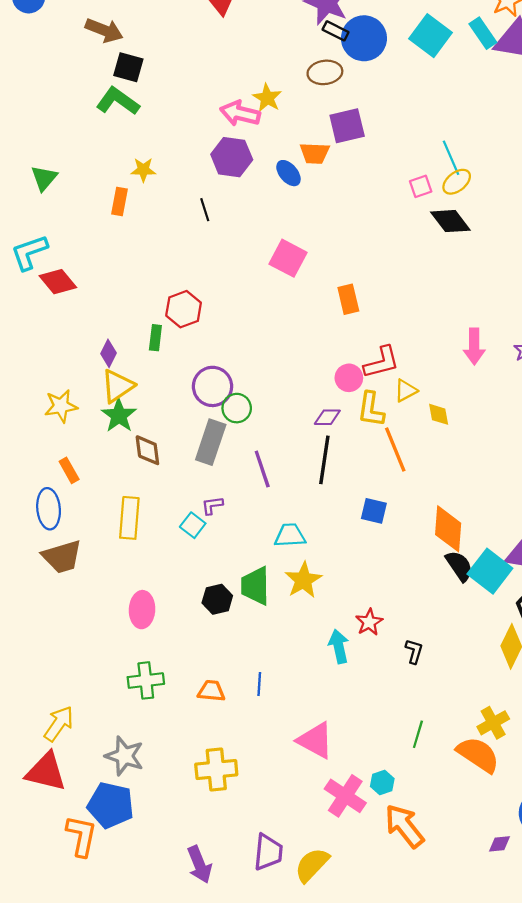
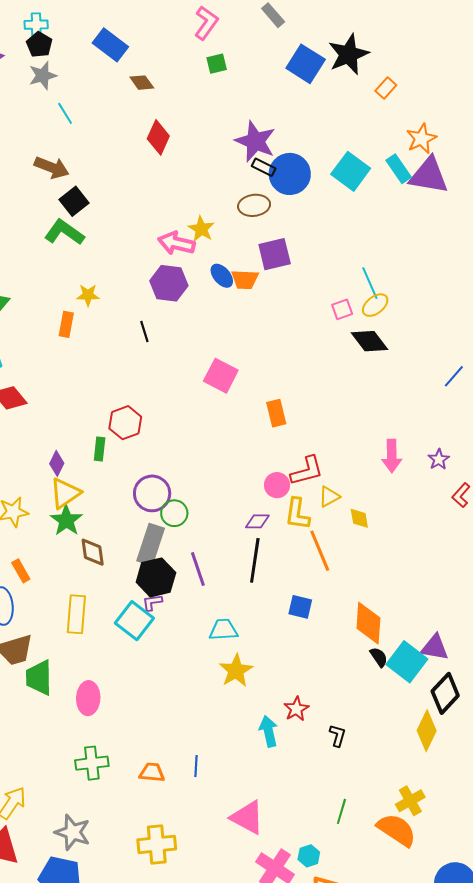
black square: (128, 67) -> (74, 201), turned 36
blue ellipse: (289, 173) -> (222, 276), moved
cyan square: (193, 525) -> (134, 621), size x1.6
black semicircle: (459, 566) -> (379, 657), size x0.7
green trapezoid: (255, 586) -> (39, 678), moved
black hexagon: (217, 599) -> (156, 577), moved, size x1.4

